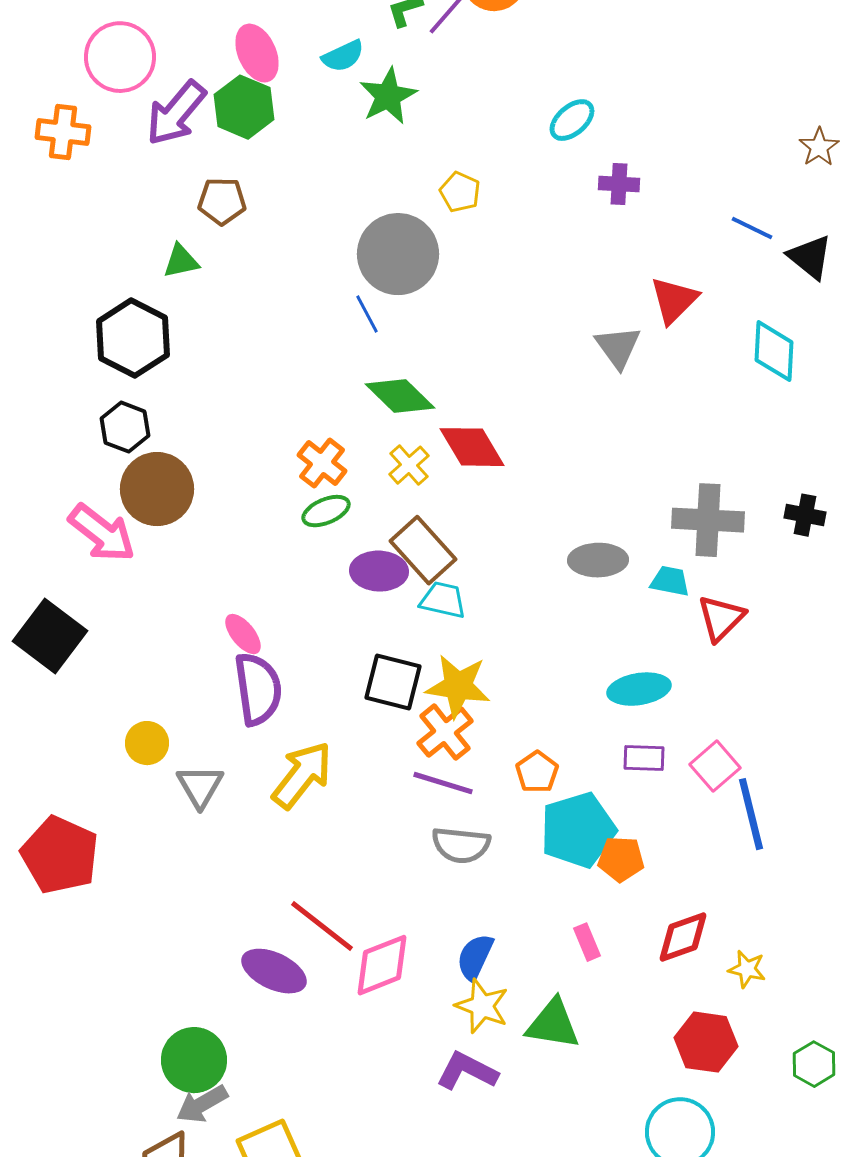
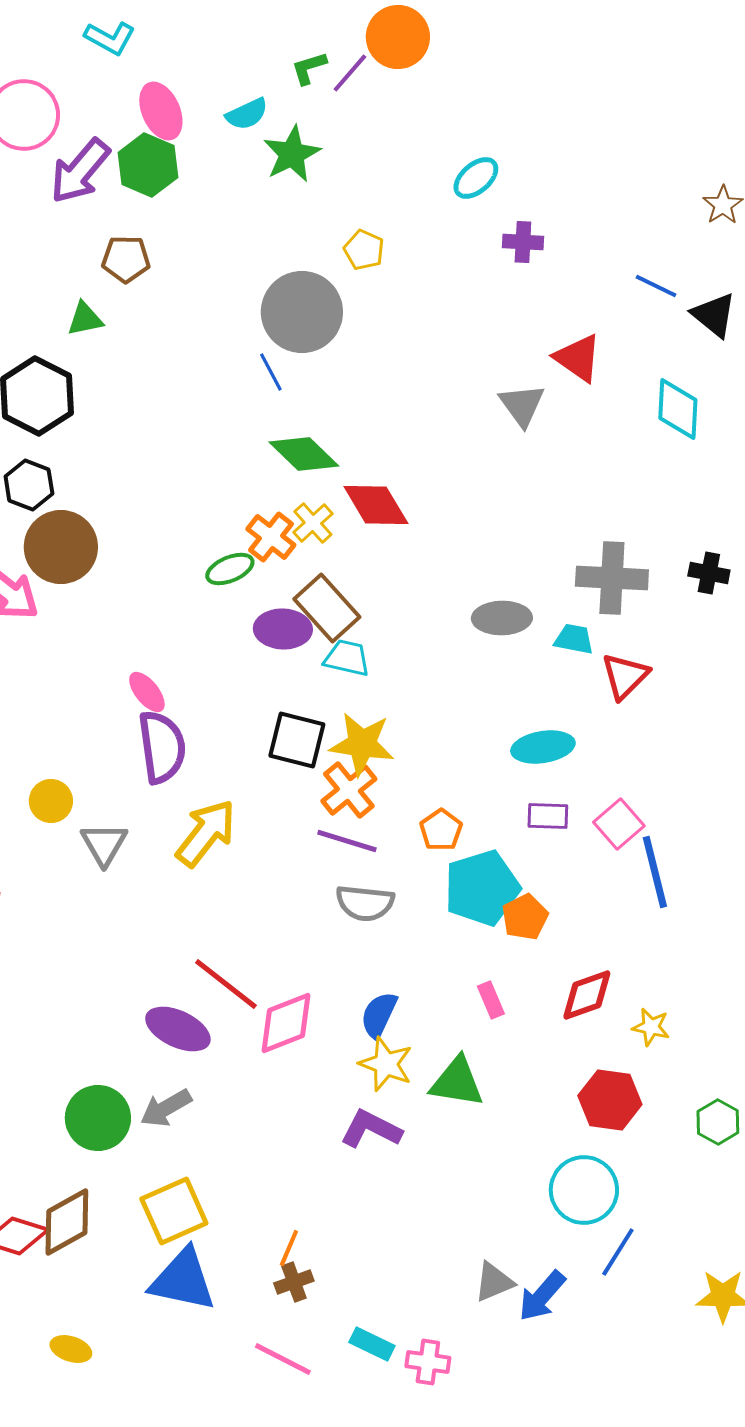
red triangle: (674, 300) -> (578, 358), turned -40
orange cross: (322, 463) -> (271, 537), moved
orange pentagon: (621, 859) -> (525, 917), turned -30
gray arrow: (202, 1104) -> (166, 1108), moved

